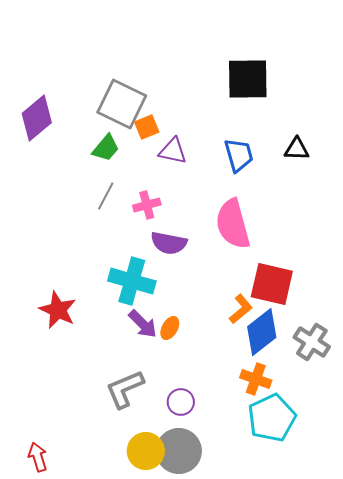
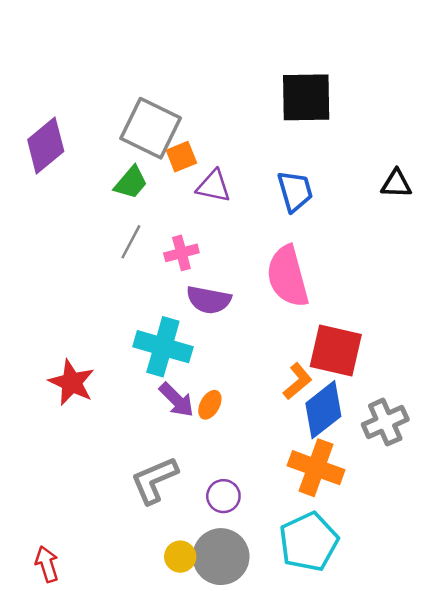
black triangle: (297, 149) -> (396, 184), moved
gray cross: (312, 342) -> (385, 422), turned 33
orange cross: (256, 379) -> (316, 468), size x1.4
cyan pentagon: (272, 418) -> (309, 542), moved
yellow circle: (146, 451) -> (180, 557), size x0.7

